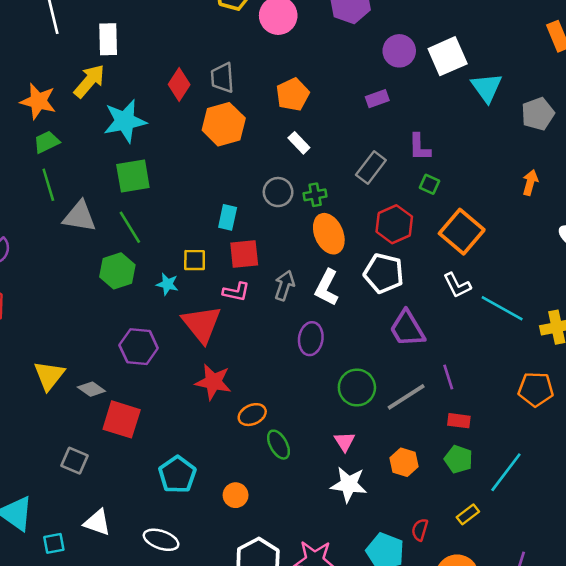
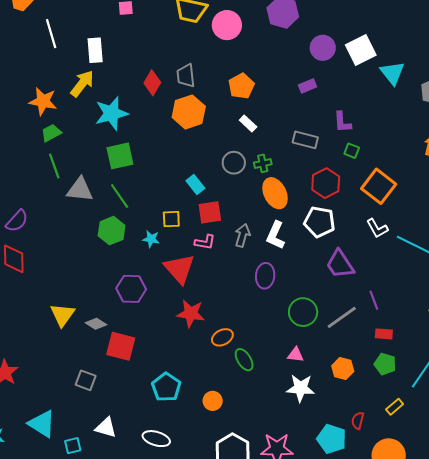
gray rectangle: (371, 168) -> (305, 140), turned 70
cyan rectangle: (228, 217) -> (195, 184), turned -48
pink triangle: (345, 442) -> (295, 355), turned -48

